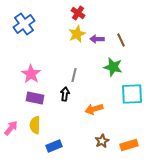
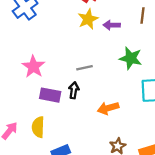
brown line: (121, 40) -> (143, 16), moved, turned 32
gray line: (74, 75) -> (84, 68), turned 64
purple rectangle: (35, 98) -> (50, 95), moved

